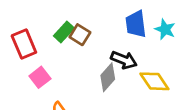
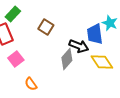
blue trapezoid: (136, 24) -> (95, 34), moved
green rectangle: (64, 32) -> (13, 14), moved

